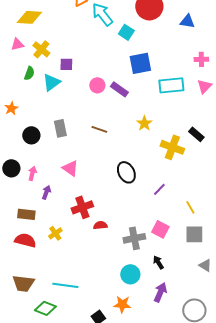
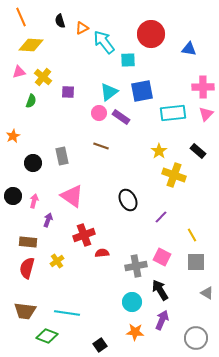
cyan square: (126, 32) -> (128, 60), turned -35
pink cross: (201, 59) -> (203, 87), size x1.5
cyan triangle: (51, 82) -> (109, 92), moved
yellow star: (144, 123) -> (159, 151), moved
brown line: (99, 129) -> (101, 146), moved
black rectangle: (196, 134) -> (198, 151), moved
pink triangle: (70, 168) -> (72, 196), size x1.4
red semicircle: (25, 240) -> (27, 268), turned -90
black arrow: (158, 262) -> (160, 290), size x1.5
orange star: (122, 304) -> (135, 332), moved

